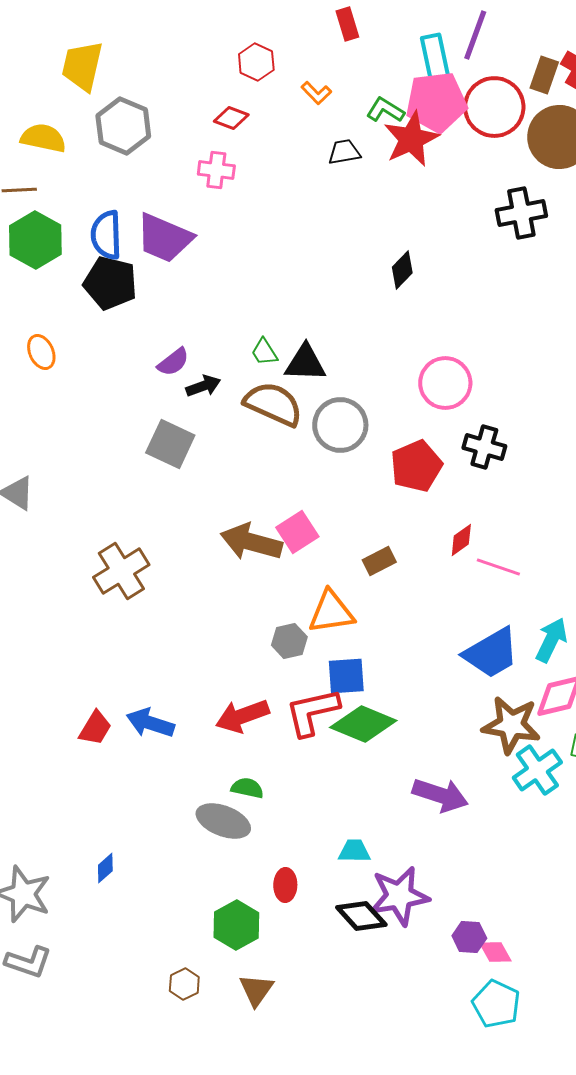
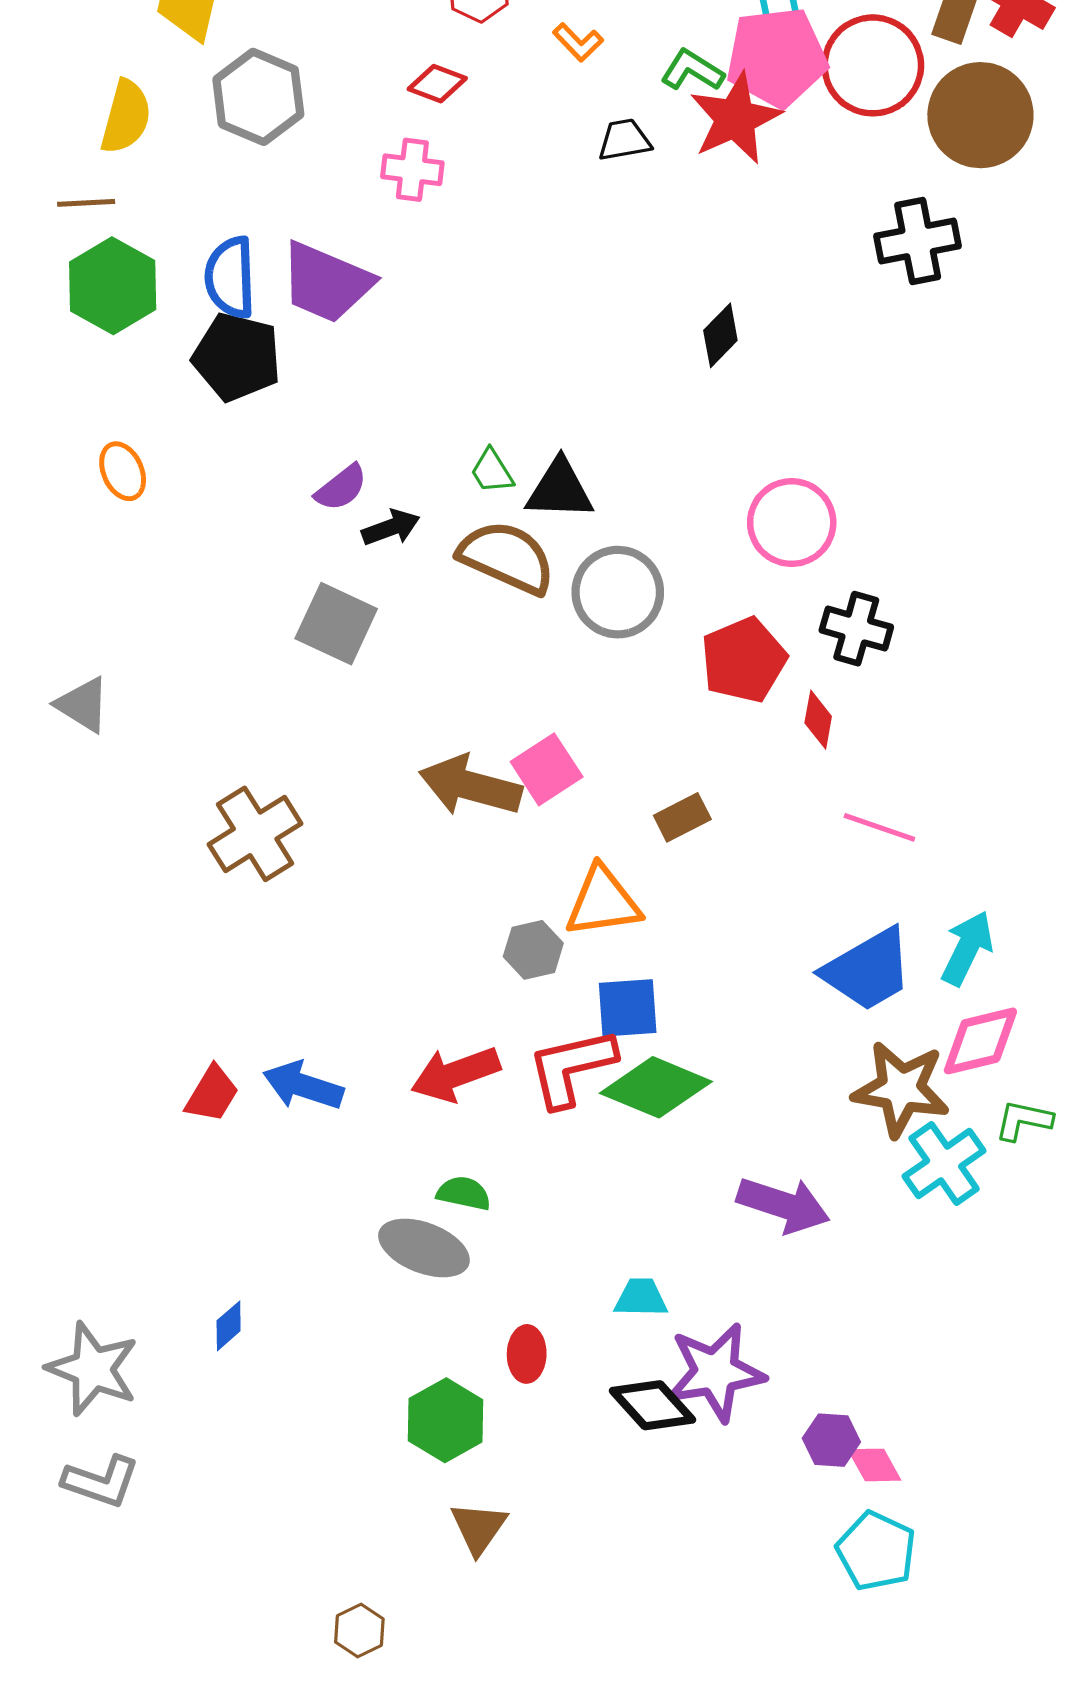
yellow semicircle: (43, 138) -> (126, 117), turned 93
red diamond: (461, 540) -> (818, 720), moved, turned -44
brown hexagon: (184, 984) -> (359, 1631), moved

